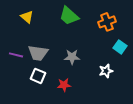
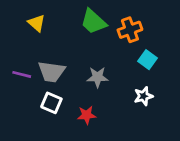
orange cross: (107, 22) -> (130, 30), moved
cyan square: (120, 47) -> (148, 60), moved

